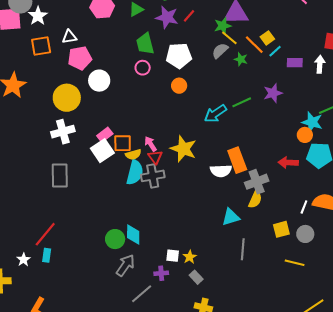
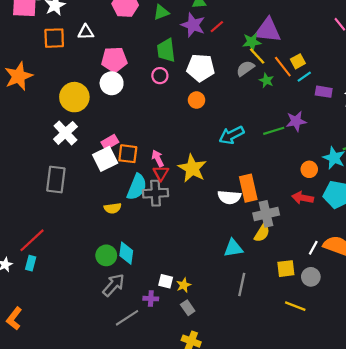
pink pentagon: (80, 58) -> (114, 60), moved
green line: (242, 102) -> (274, 131), moved
white cross: (63, 132) -> (65, 133), turned -35
orange circle: (305, 135) -> (309, 169), moved
yellow semicircle: (133, 154) -> (113, 208), moved

